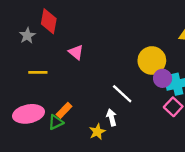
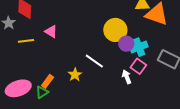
yellow line: (38, 72) -> (26, 41), moved
white arrow: (112, 117) -> (127, 77), moved
yellow star: (97, 132) -> (75, 75), moved

